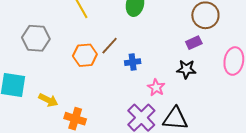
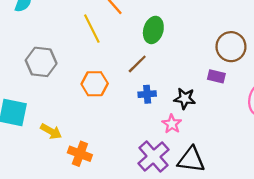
purple rectangle: (194, 43) -> (216, 76), turned 35
brown line: (110, 46) -> (137, 64), moved
black star: (186, 69) -> (185, 98), moved

